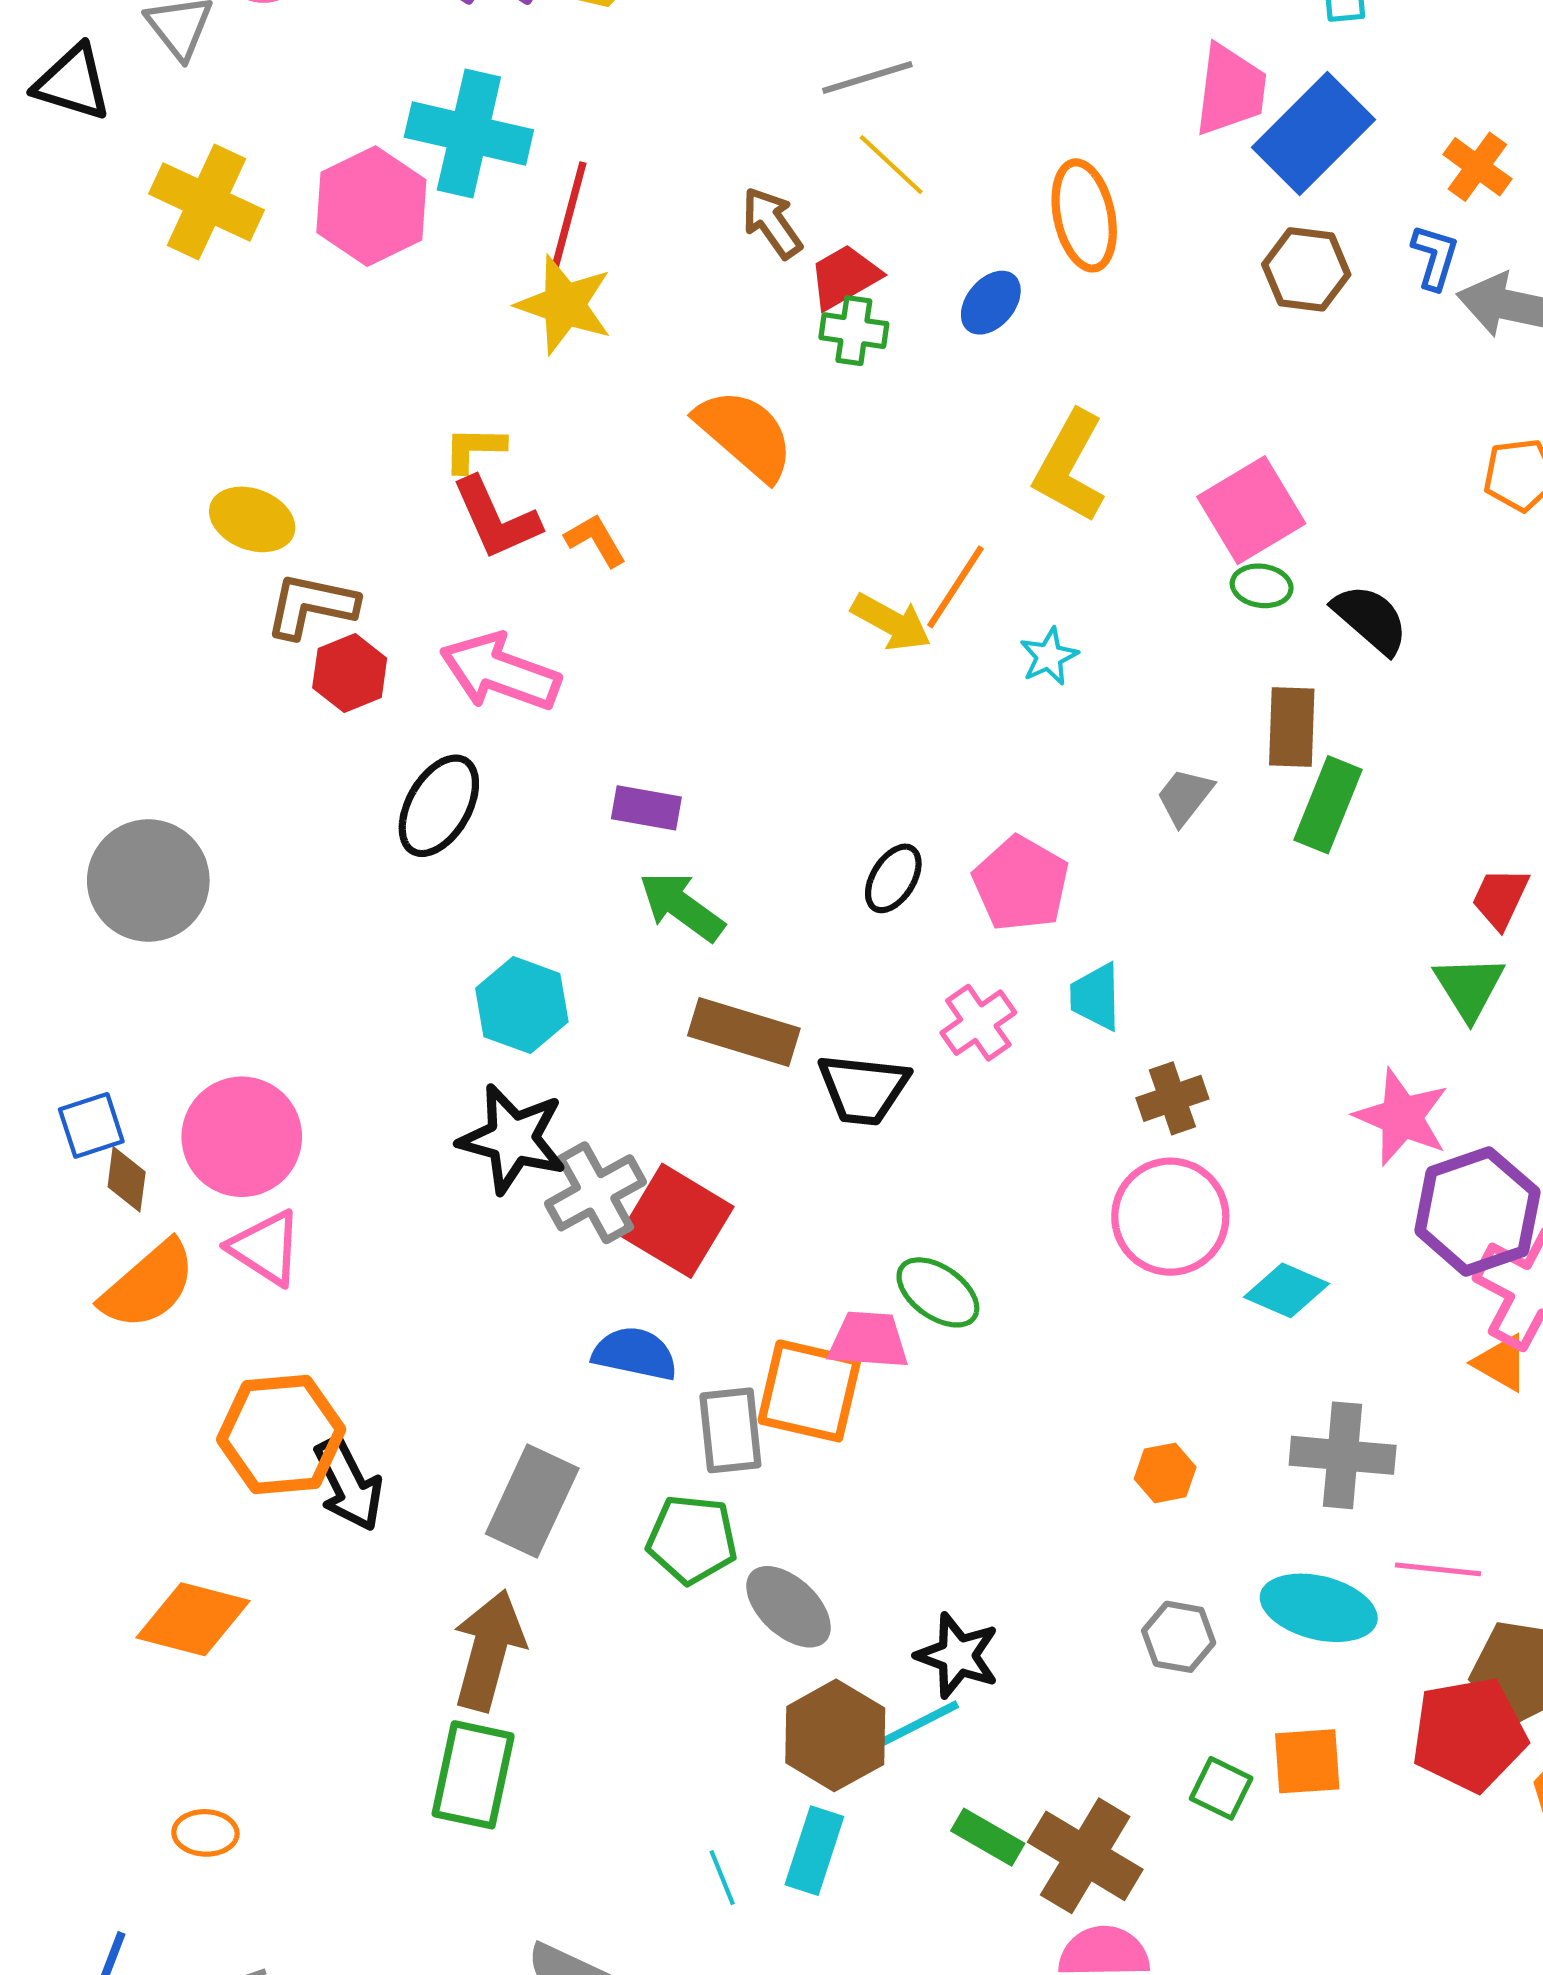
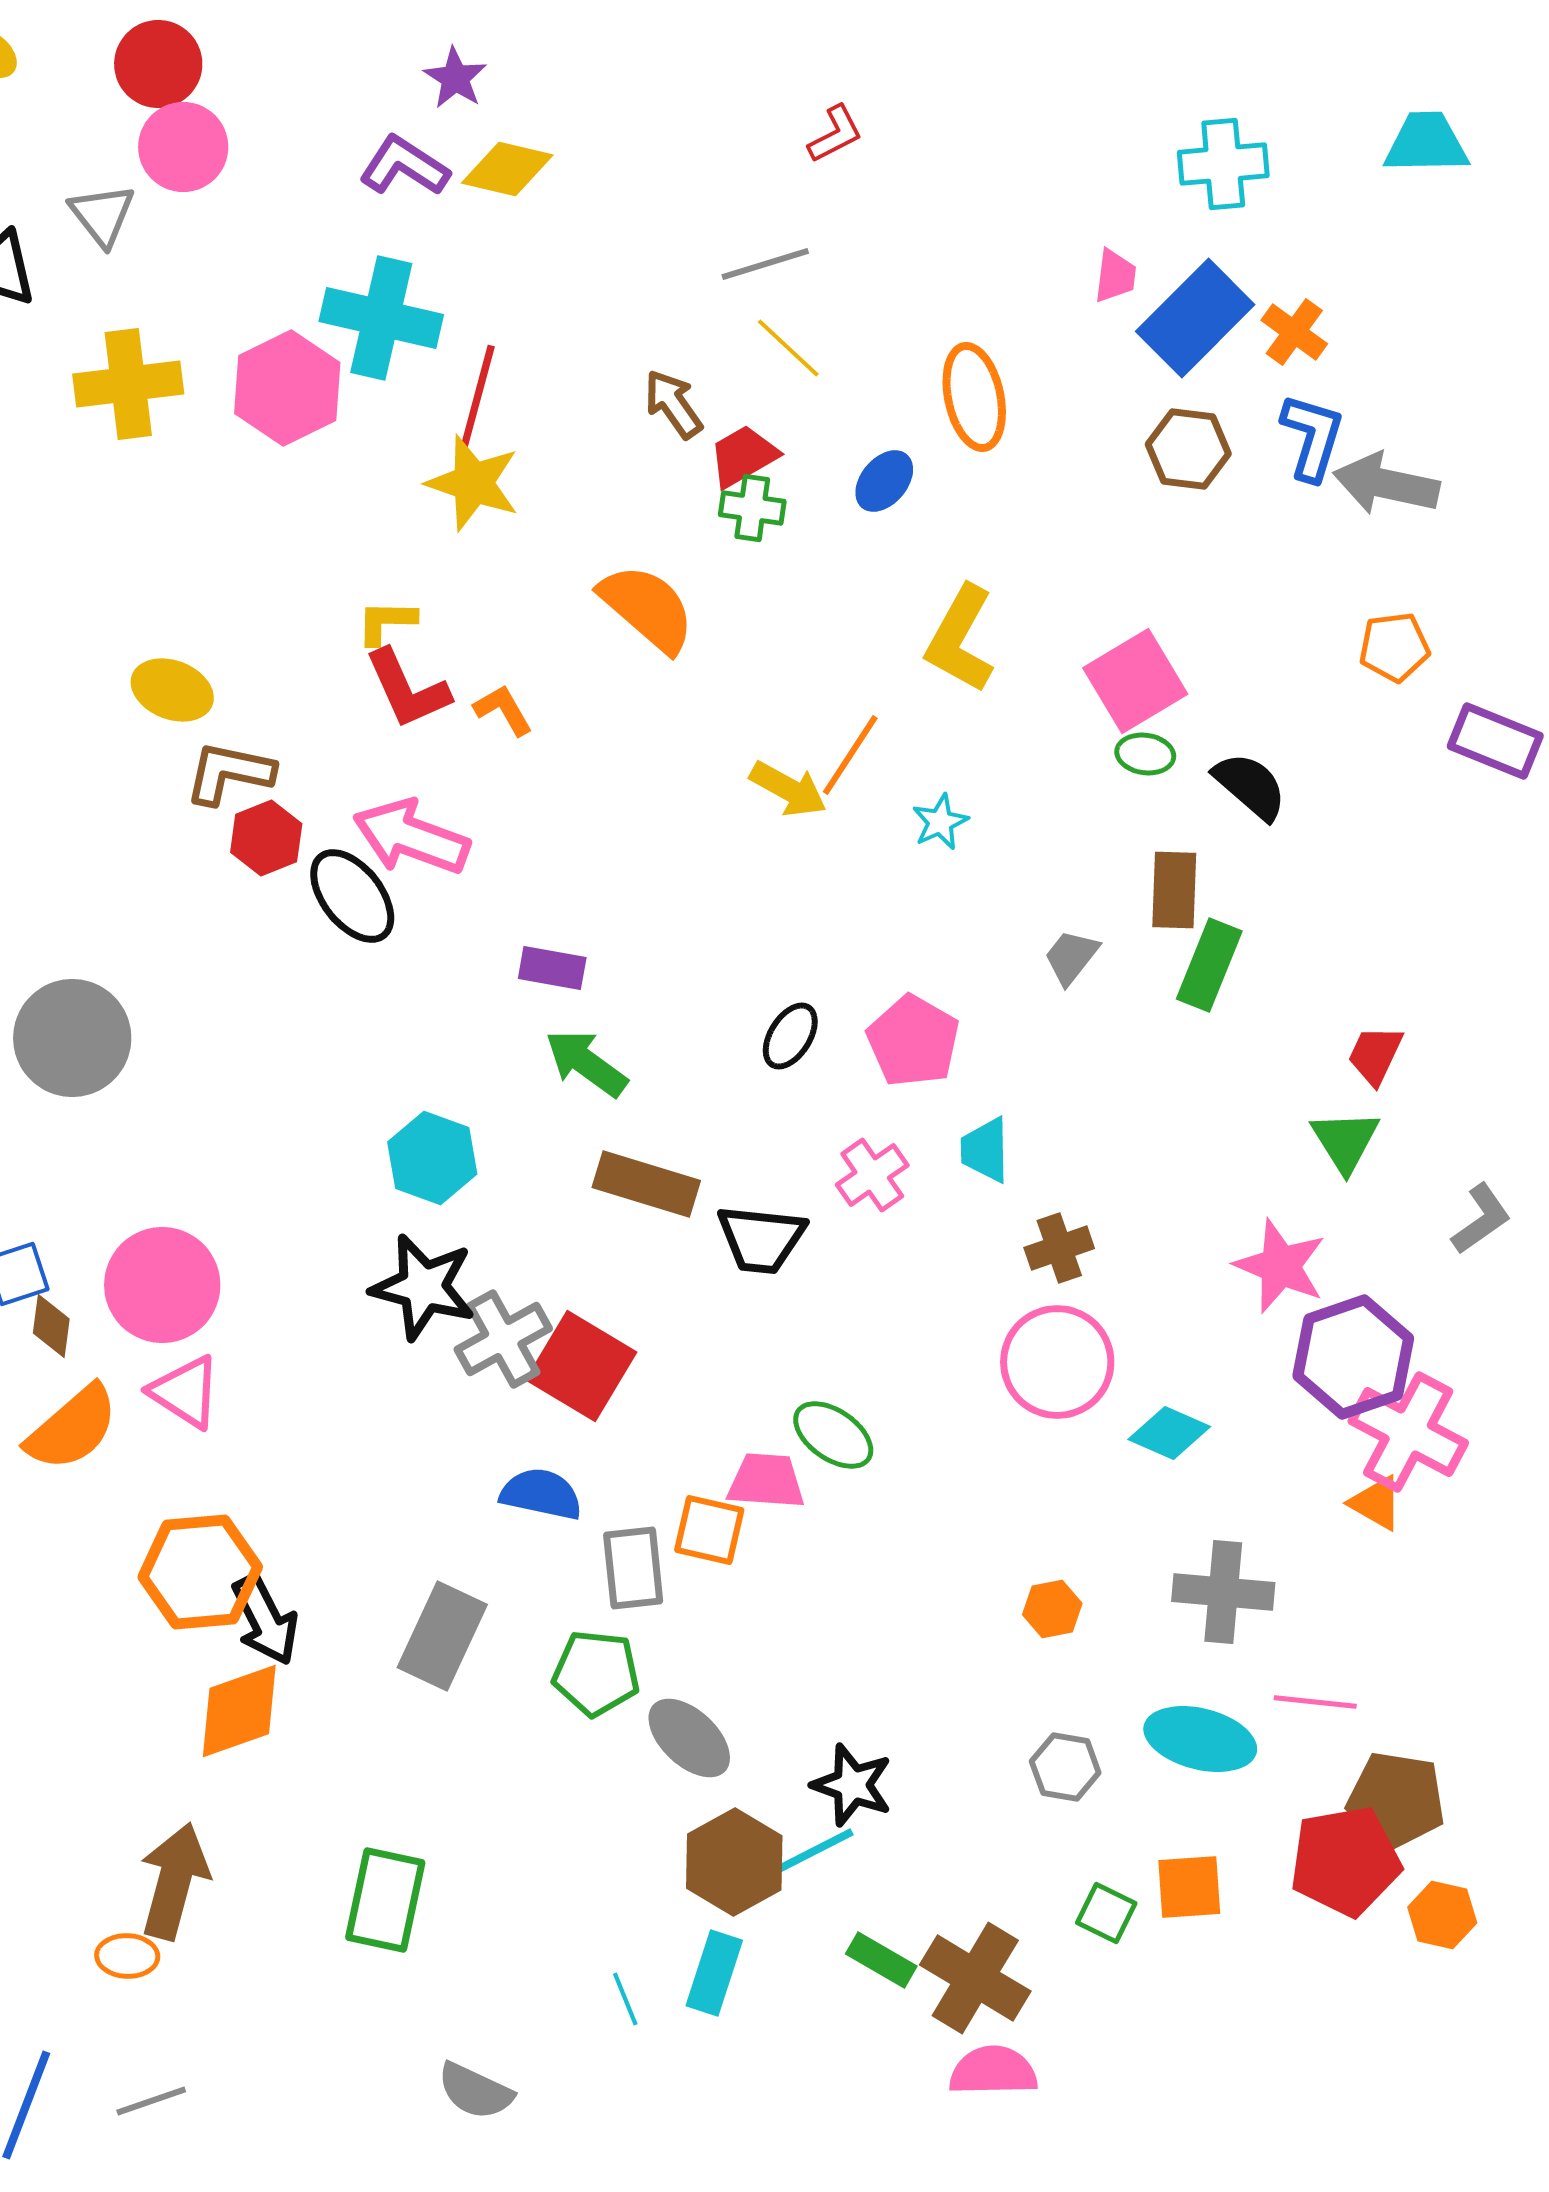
pink trapezoid: (1230, 90) -> (1115, 276), size x0.6
orange cross: (1477, 167) -> (1294, 332), moved
yellow cross: (206, 202) -> (128, 384), turned -32
blue L-shape: (1435, 257) -> (1312, 437), size x1.4
black ellipse: (439, 806) -> (352, 896), moved, turned -68
orange square: (809, 1391) -> (709, 1530), size x0.7
orange diamond: (193, 1619) -> (239, 1711), moved, turned -34
brown arrow: (489, 1650) -> (174, 1881), moved

